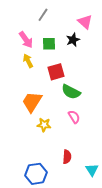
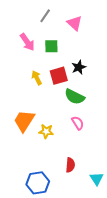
pink triangle: (85, 22) -> (75, 23), moved
black star: (73, 40) -> (79, 67), moved
yellow arrow: (28, 61) -> (37, 78), moved
orange trapezoid: (32, 102) -> (24, 121), moved

